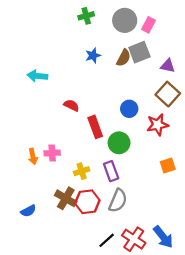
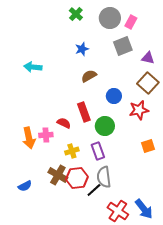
green cross: (86, 16) -> (76, 14), turned -32
brown semicircle: (124, 58) -> (89, 76), moved, turned -147
red semicircle: (71, 105) -> (64, 123), moved
orange arrow: (33, 156) -> (29, 138), size x1.5
gray semicircle: (118, 201) -> (104, 177), turned 150
black line: (107, 240) -> (94, 190), moved

